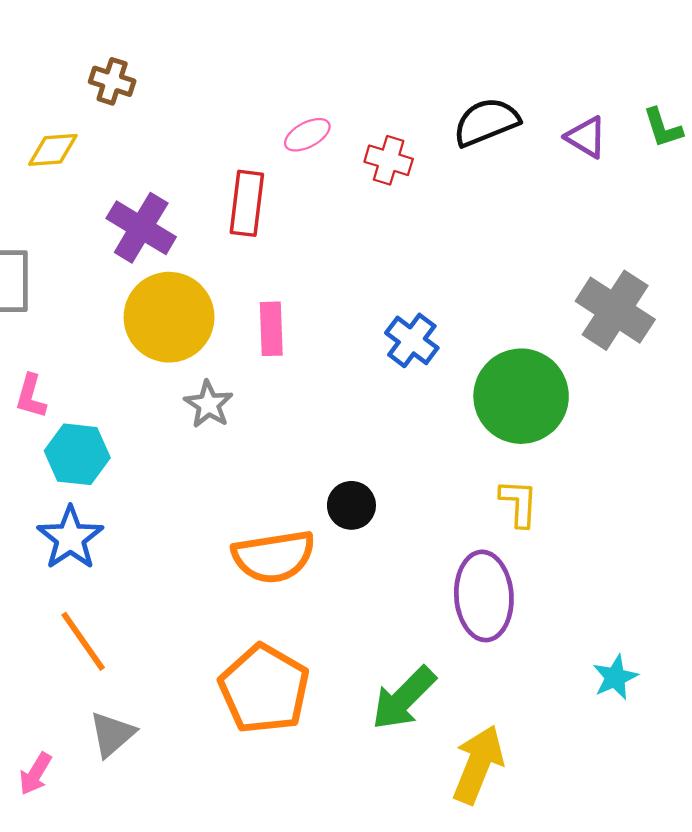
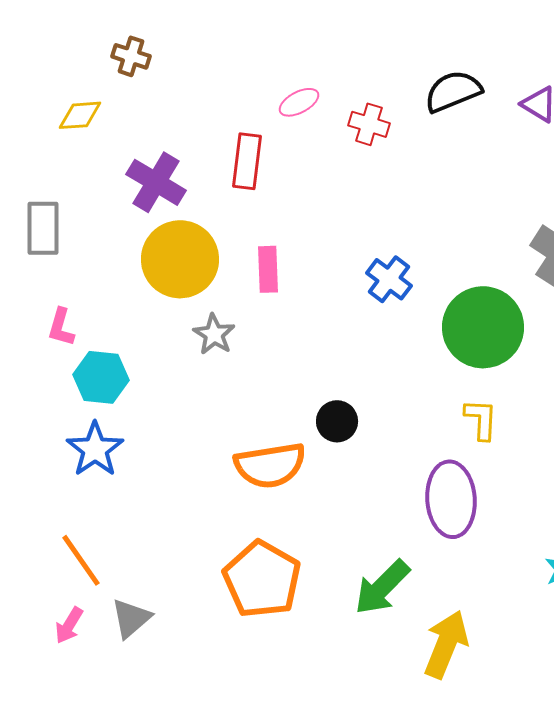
orange line: (83, 641) -> (81, 560), moved
pink arrow: (35, 774) -> (69, 625), moved

